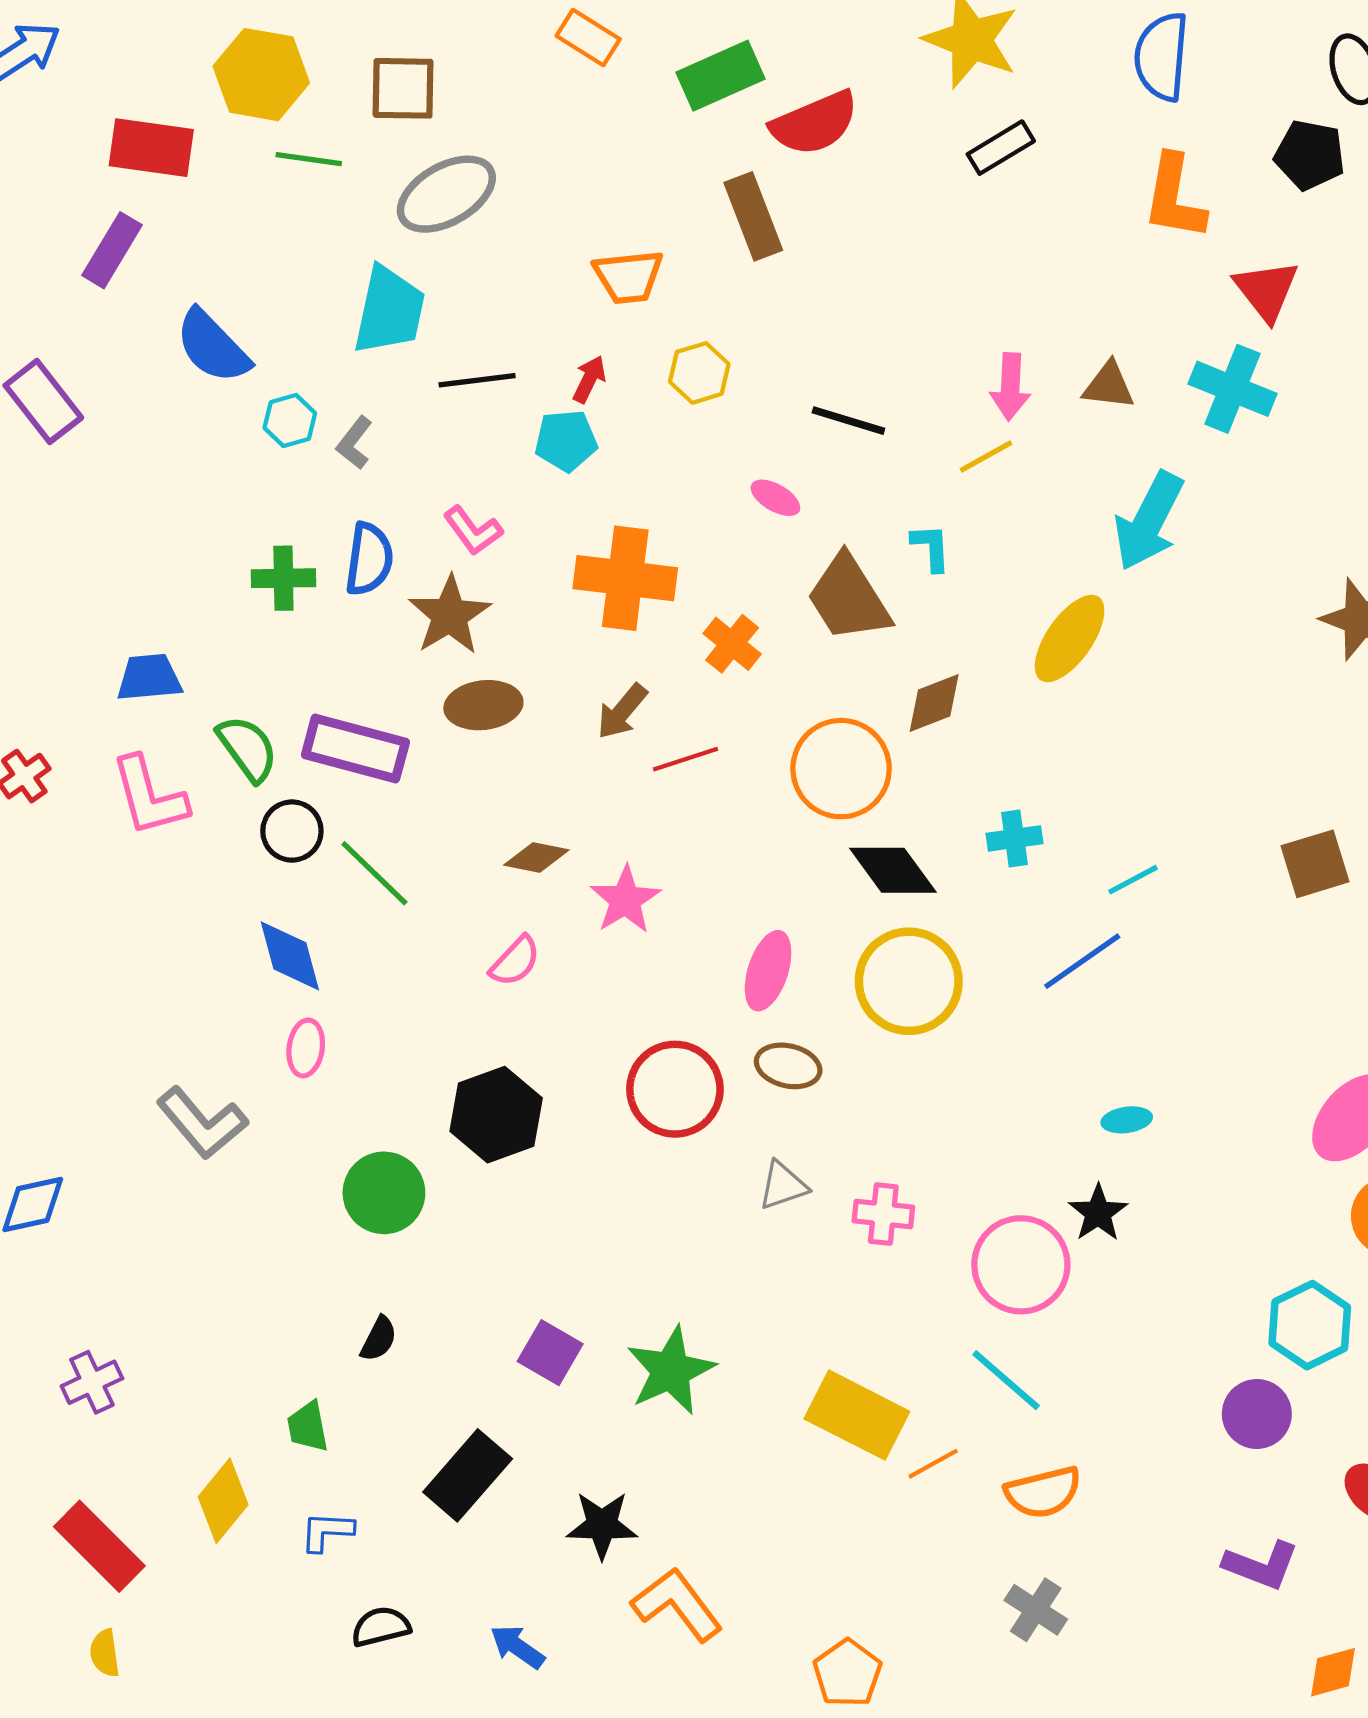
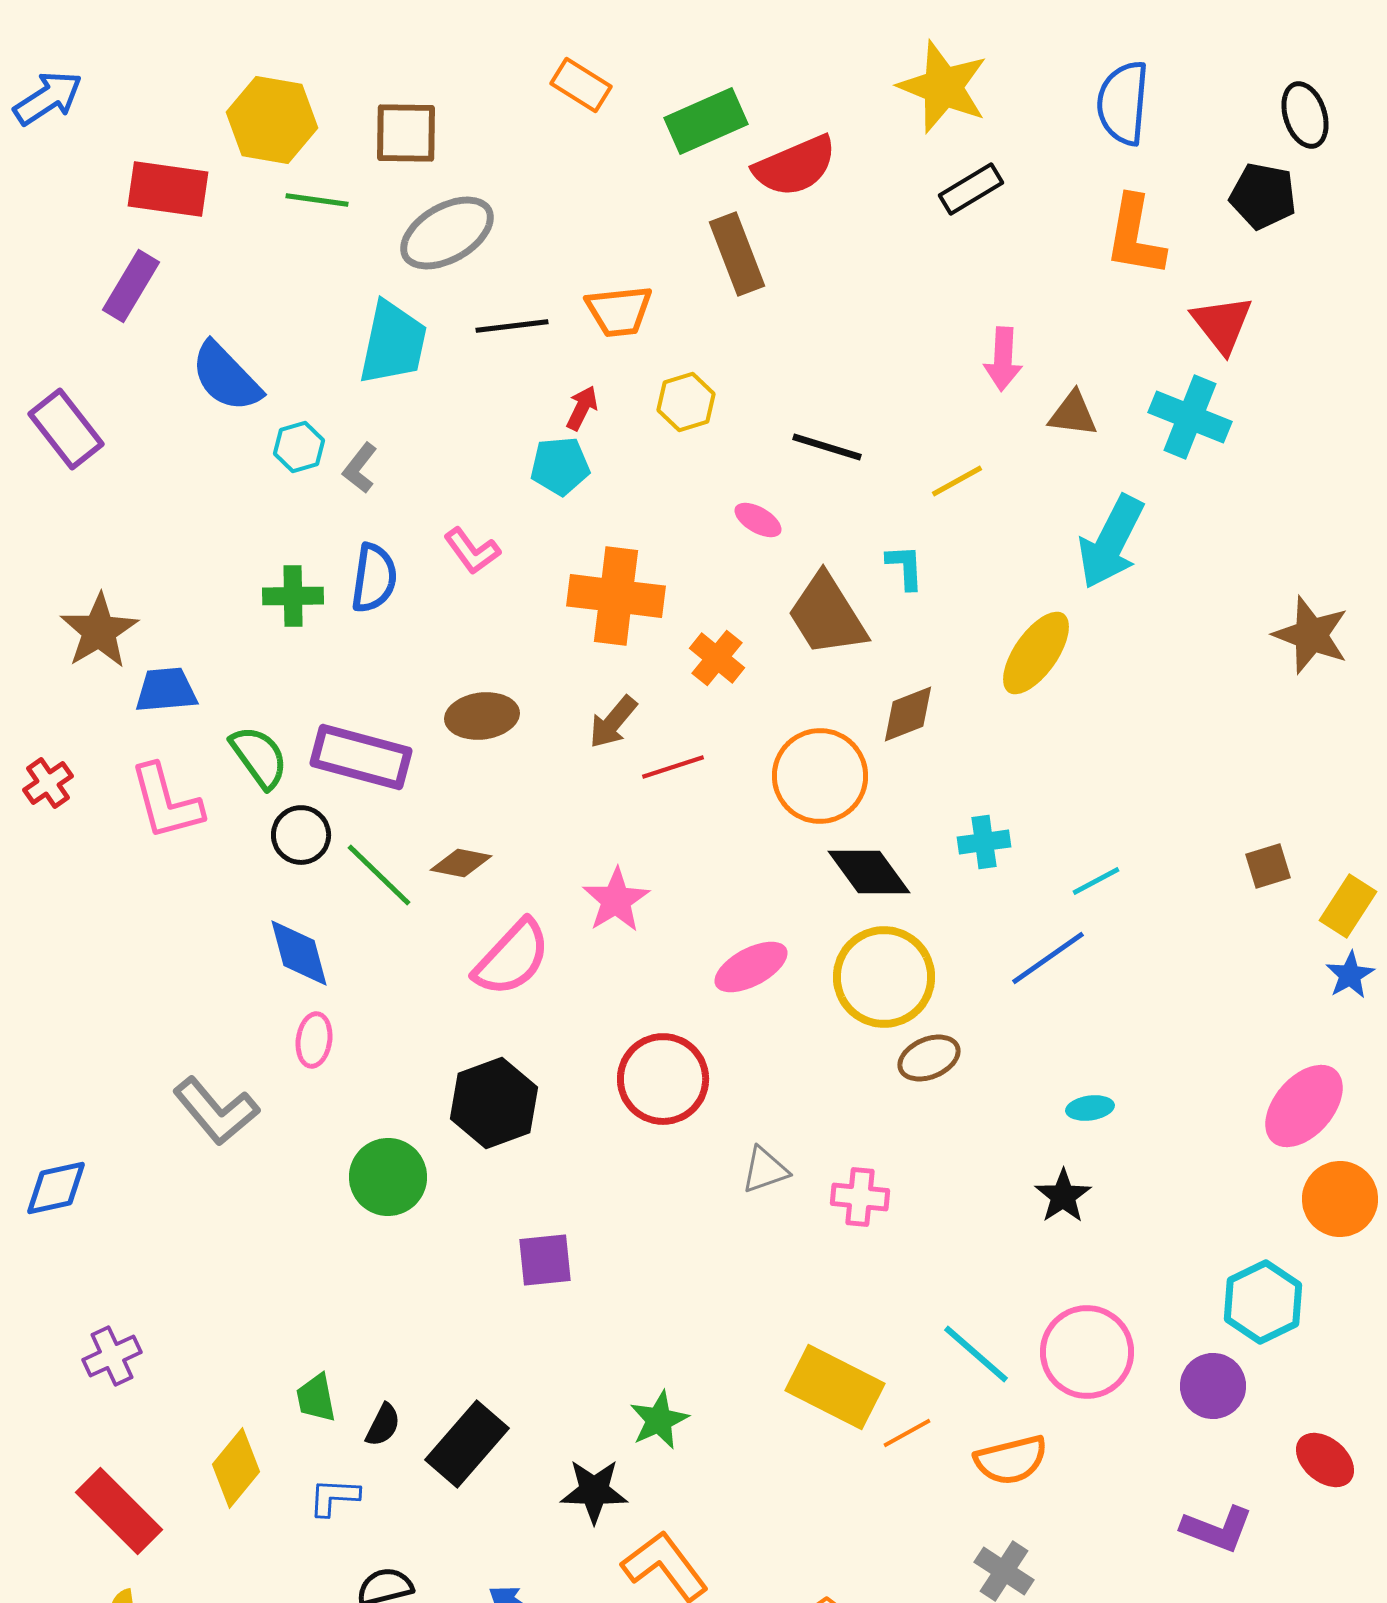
black line: (477, 380) -> (512, 326), moved
pink arrow: (1010, 387) -> (1003, 359), moved
brown star: (450, 615) -> (99, 631), moved
brown diamond: (536, 857) -> (461, 863), moved
brown square: (1315, 864) -> (1268, 866), size x0.7
pink semicircle: (515, 961) -> (512, 958), size x1.6
pink ellipse: (768, 971) -> (751, 967), turned 44
brown ellipse: (788, 1066) -> (929, 1058), moved, turned -36
pink circle: (1021, 1265) -> (1087, 1352), moved
black semicircle: (379, 1339) -> (383, 1425), moved
purple square: (550, 1353) -> (545, 1260), moved, turned -36
green star: (671, 1371) -> (659, 1420), moved, size x0.7

